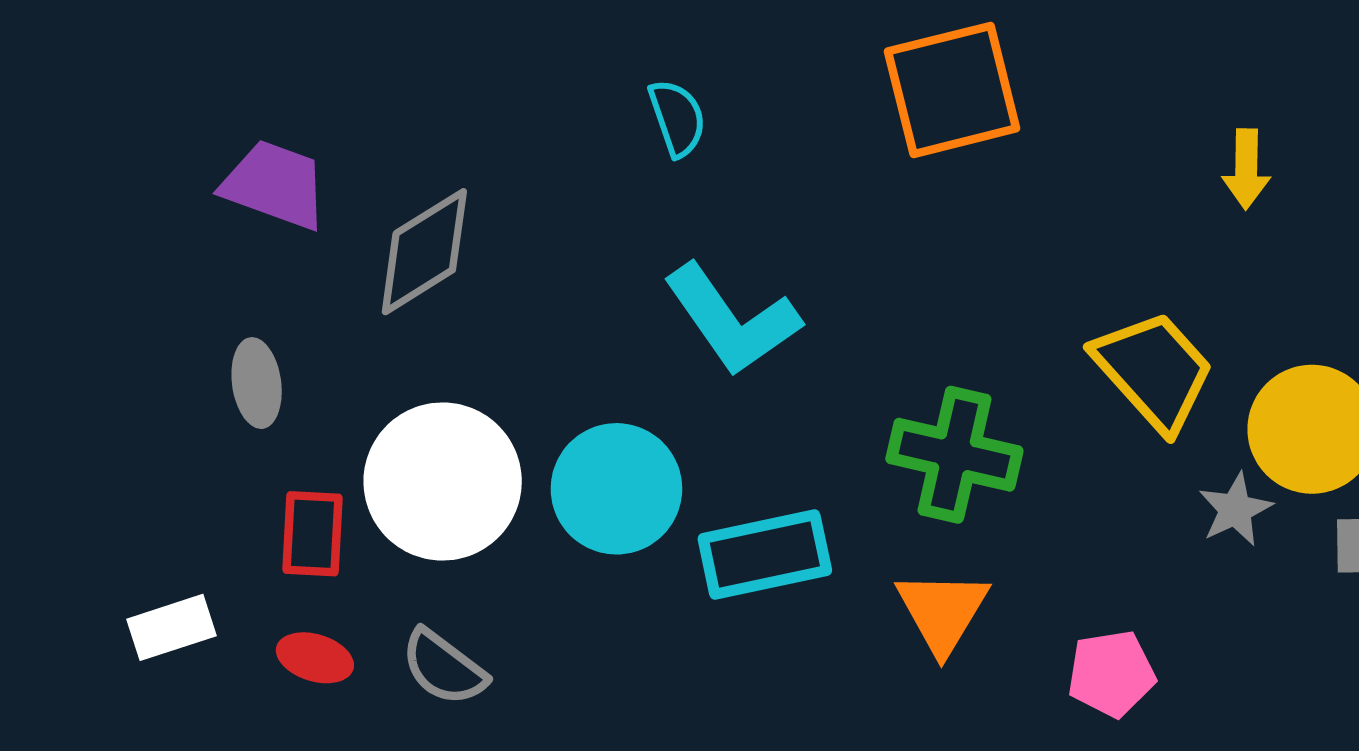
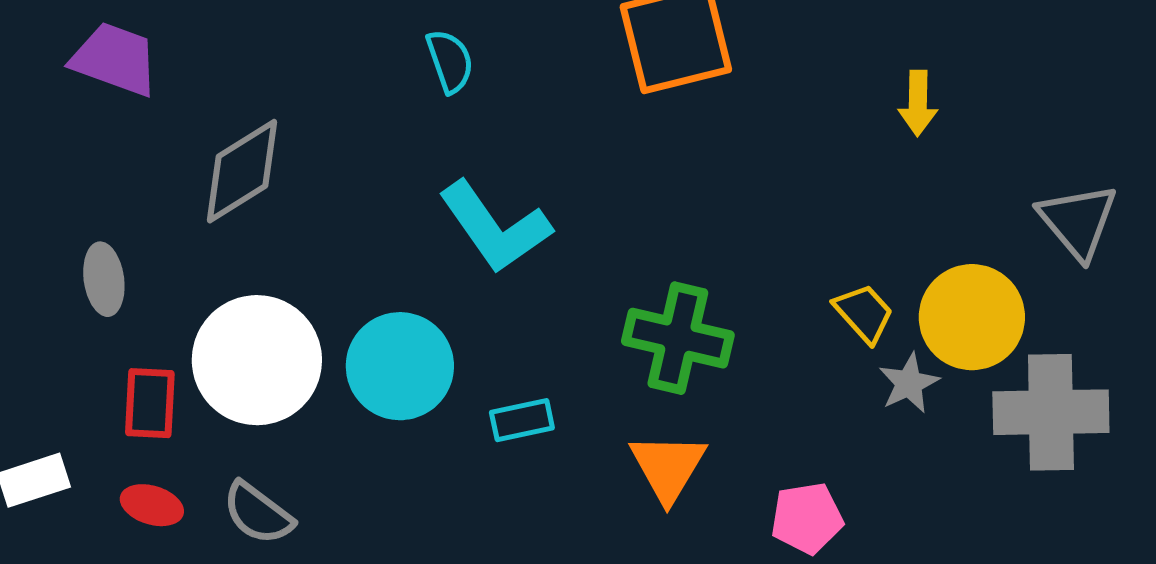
purple trapezoid: (275, 185) -> (115, 59), moved
yellow trapezoid: (1154, 371) -> (864, 313), moved, size x0.6
cyan rectangle: (765, 554) -> (522, 420), size x0.6

